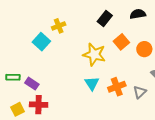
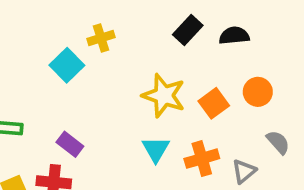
black semicircle: (138, 14) -> (234, 36), moved
orange square: (121, 42) -> (214, 103), moved
purple rectangle: (32, 84) -> (70, 144), moved

